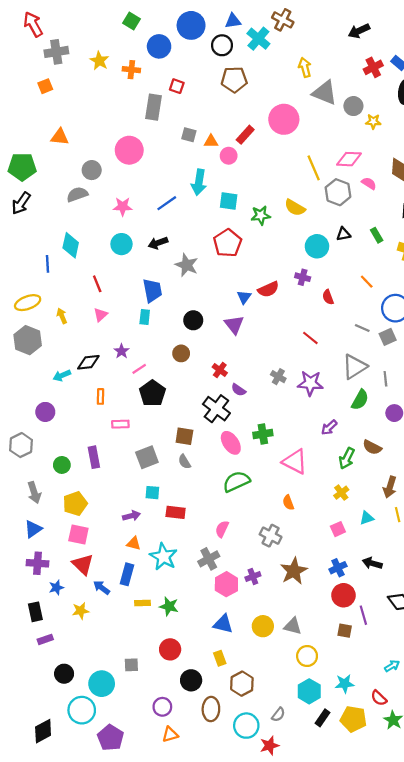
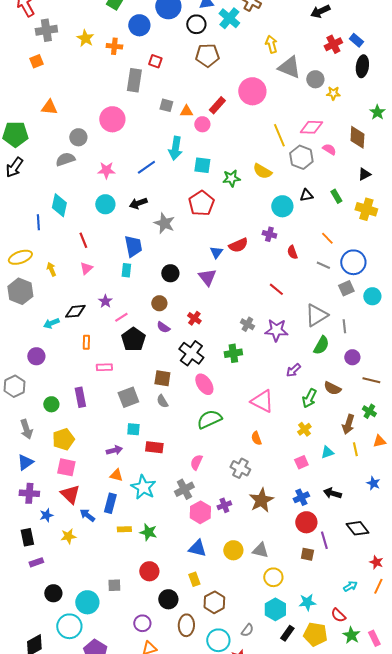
gray line: (362, 328) -> (323, 265), moved
purple semicircle: (239, 390) -> (163, 327), moved
green cross: (263, 434) -> (233, 353), moved

